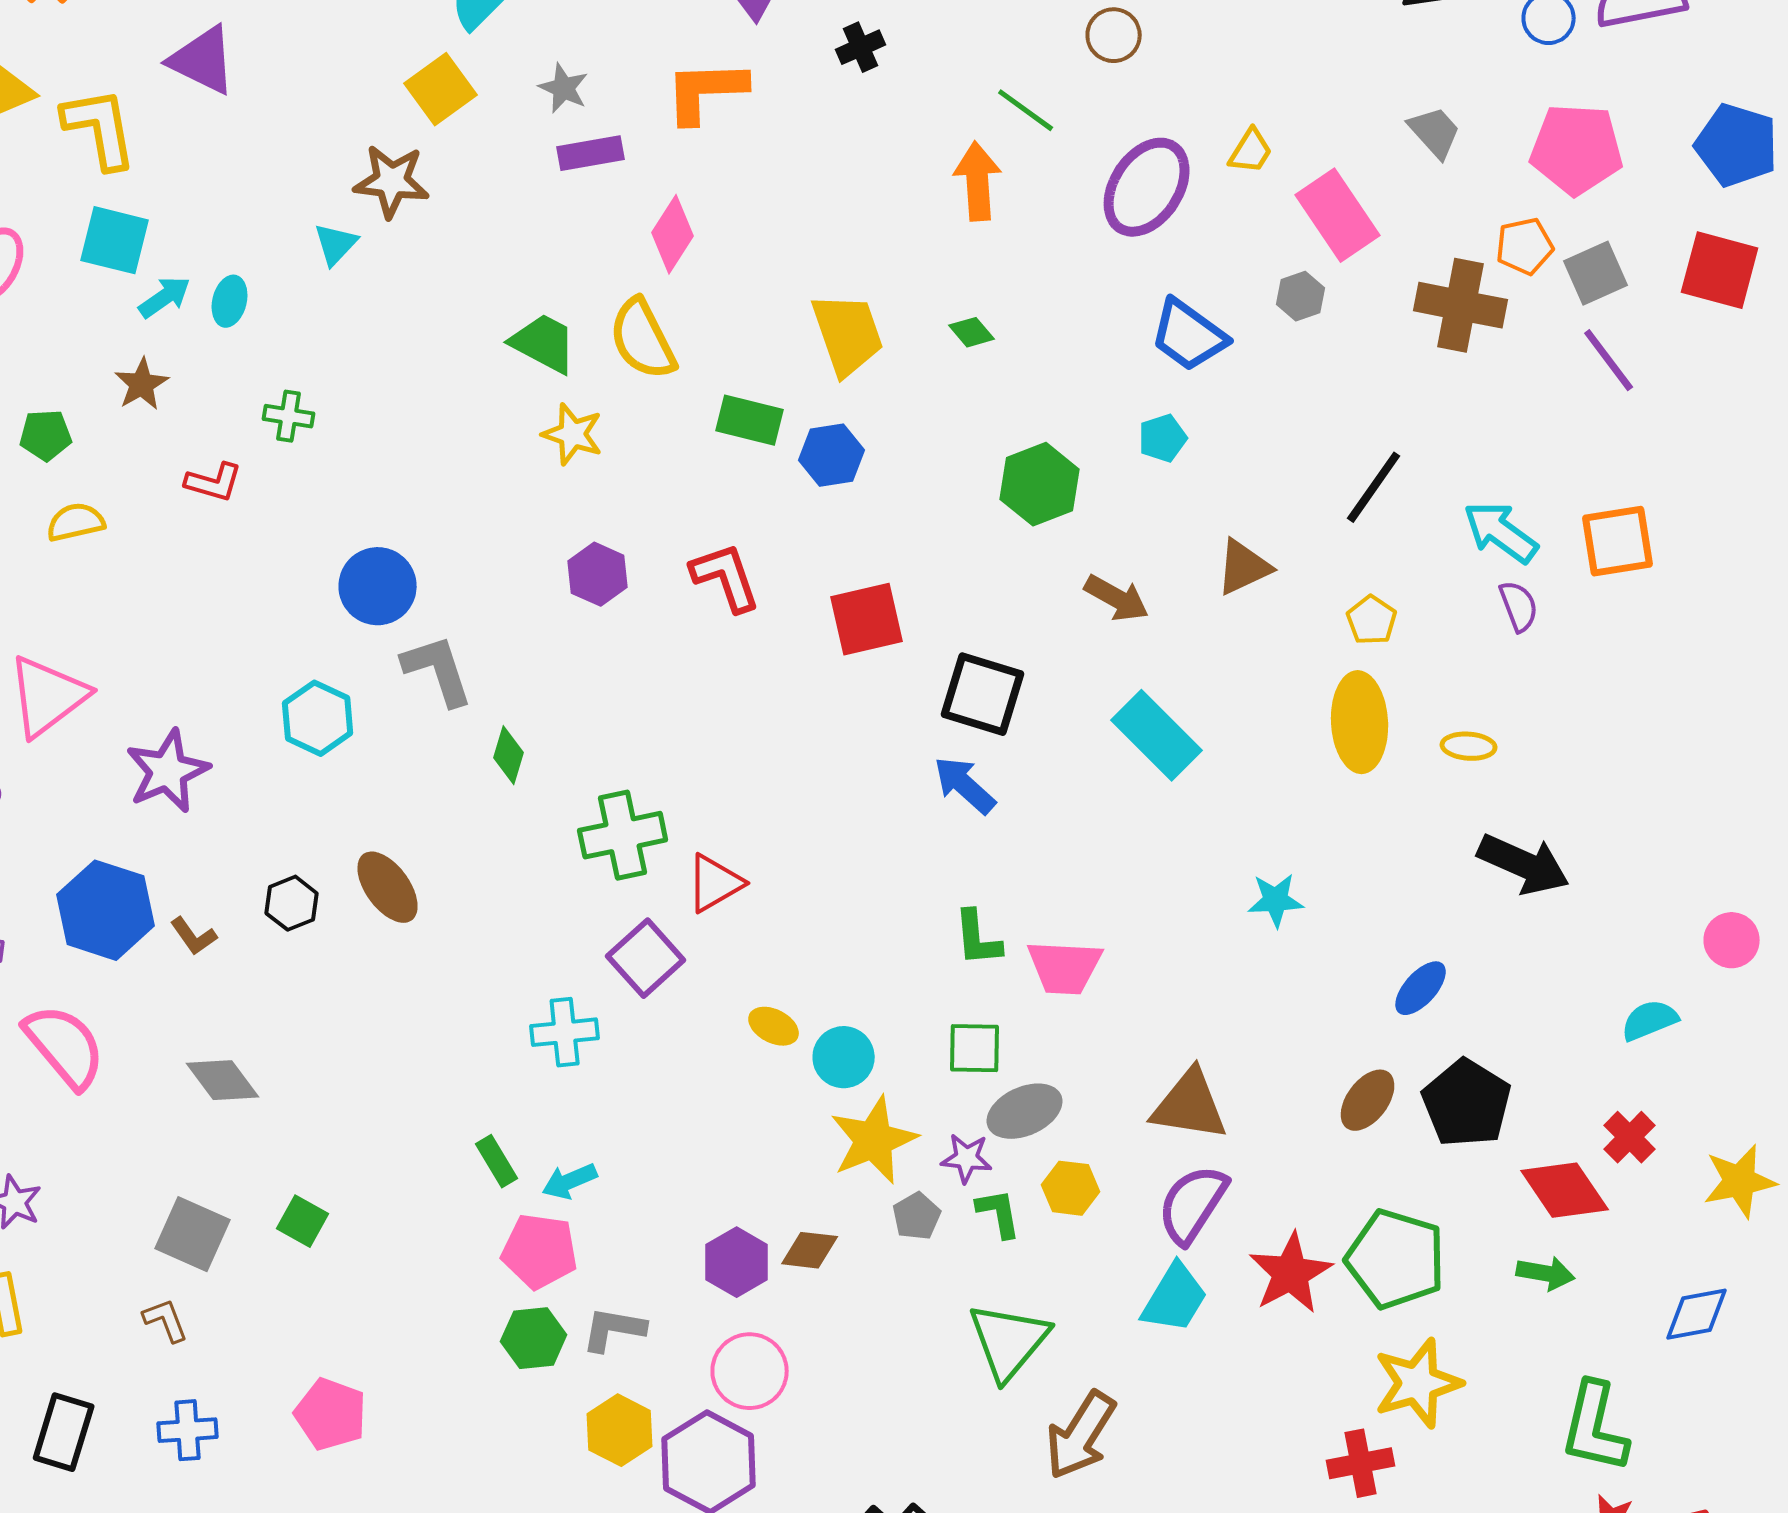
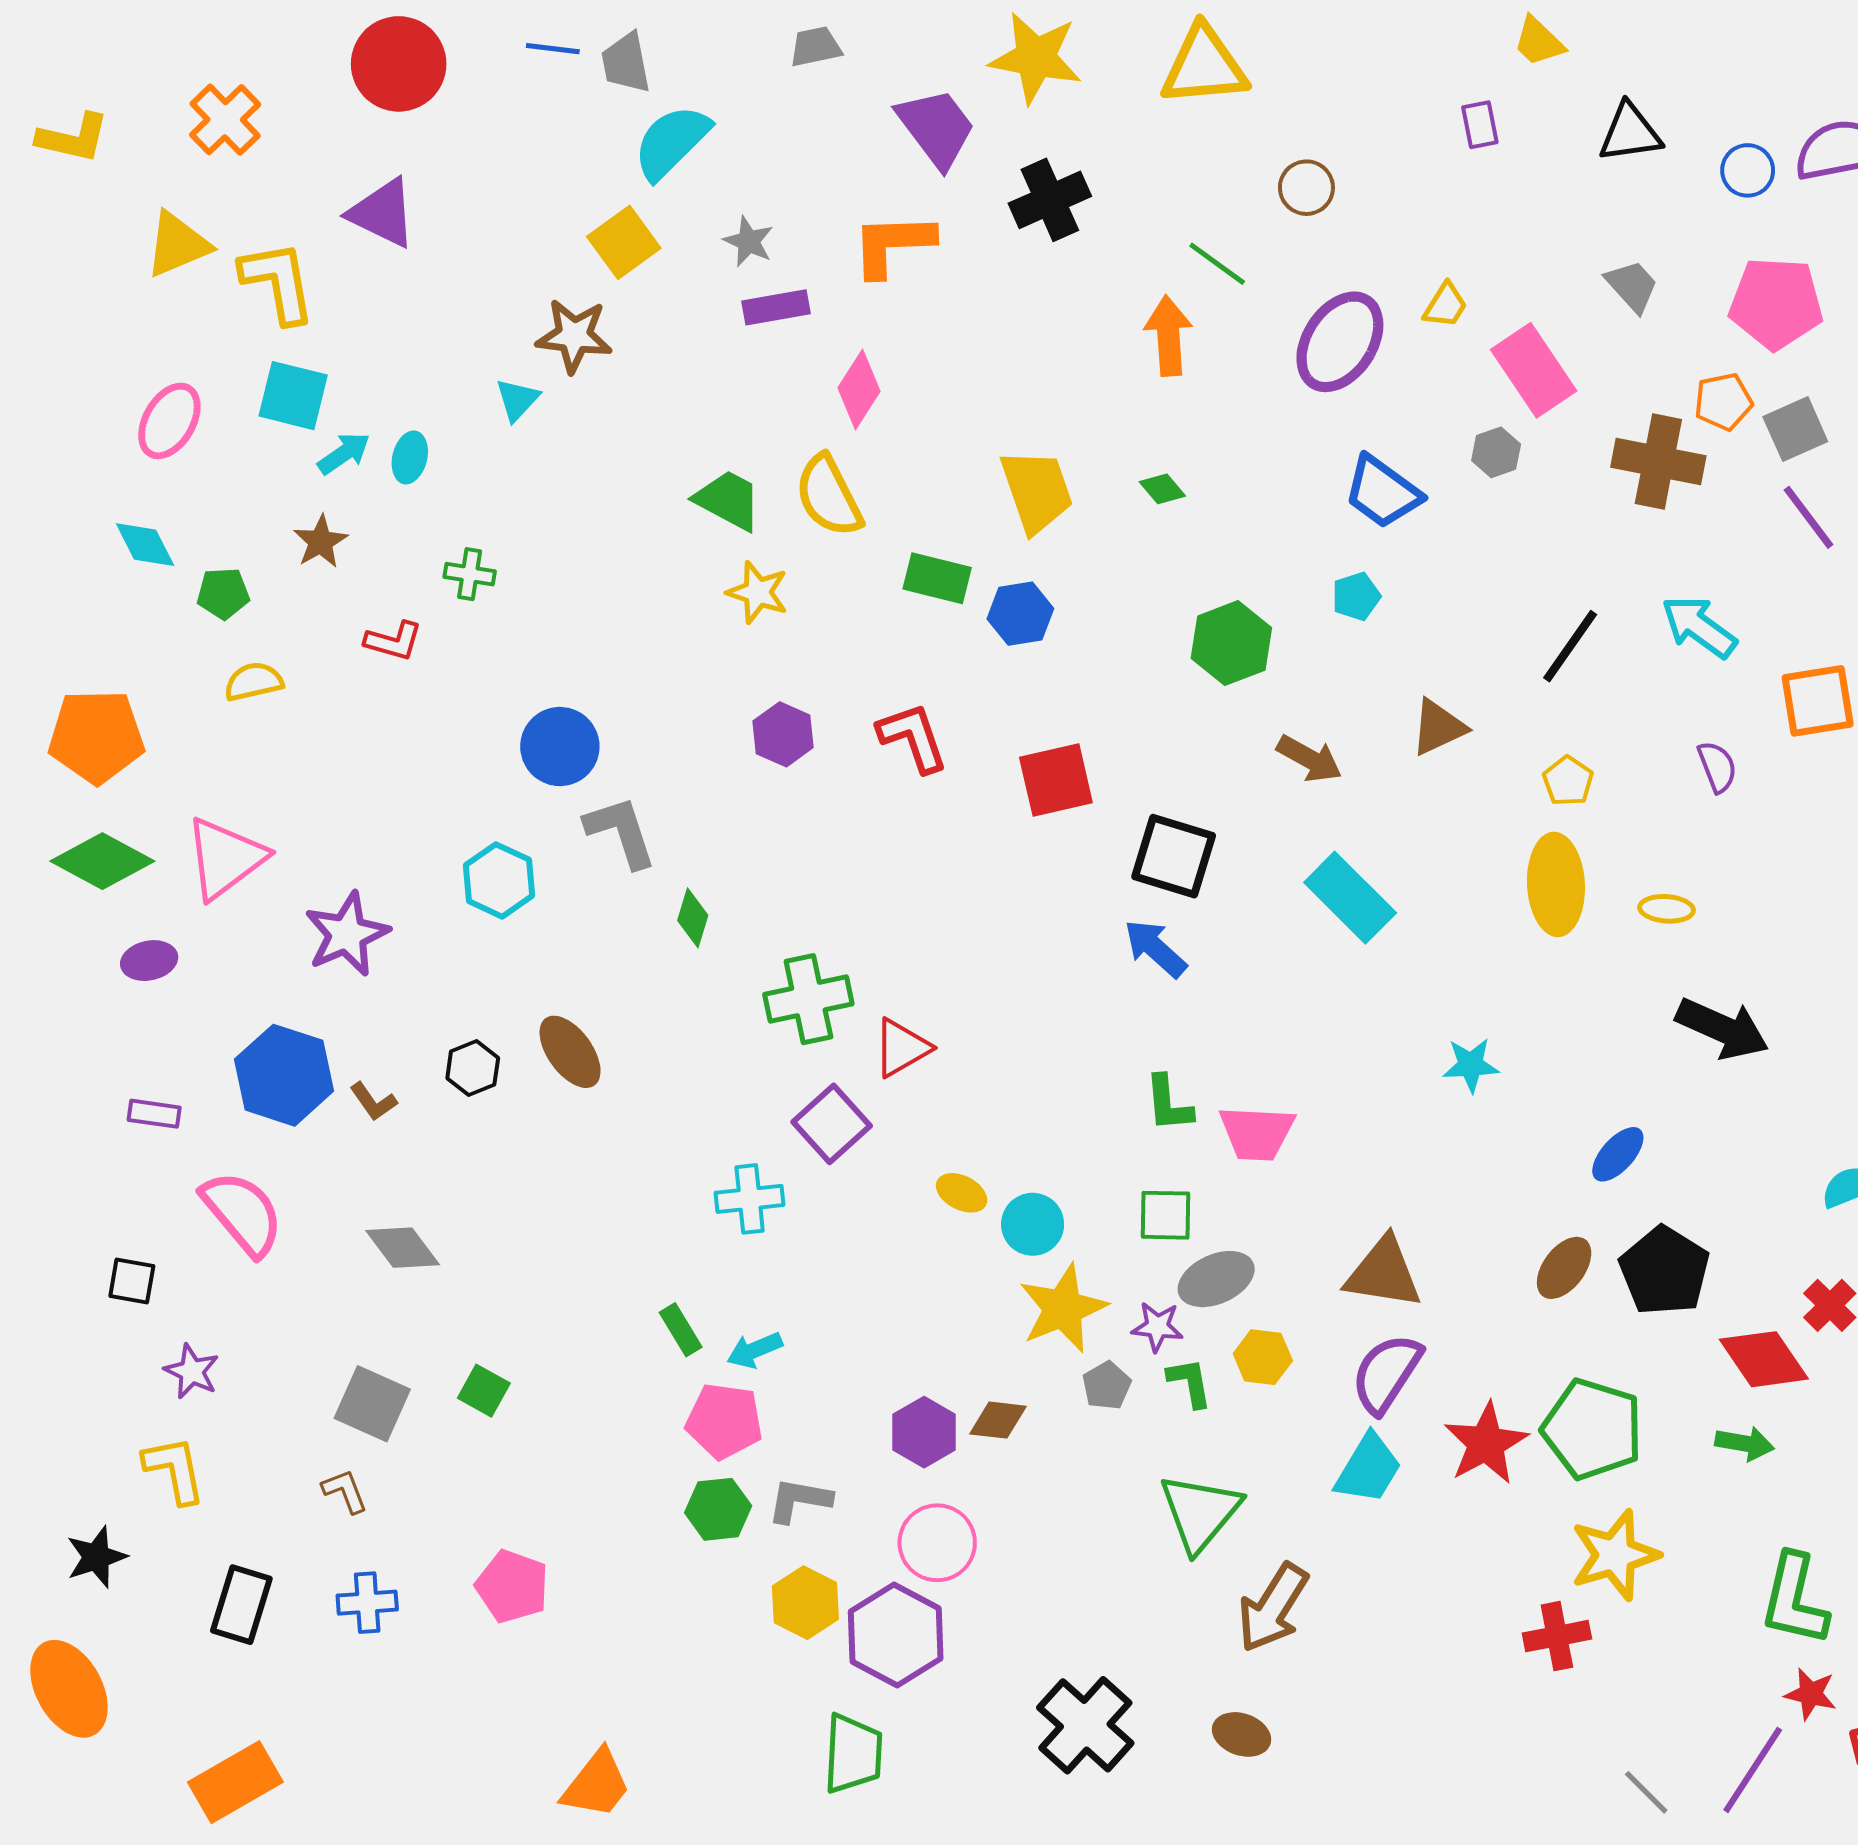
black cross: (861, 47) -> (1050, 200), size x1.6
cyan arrow: (1501, 532) -> (1699, 627), moved

